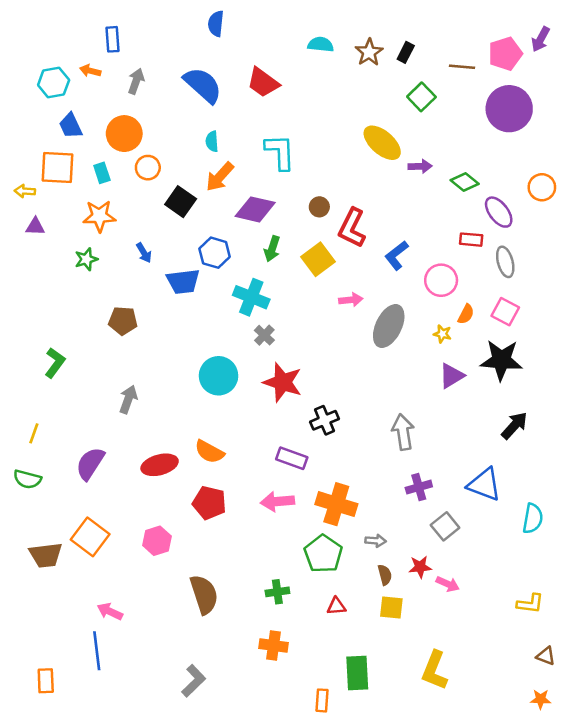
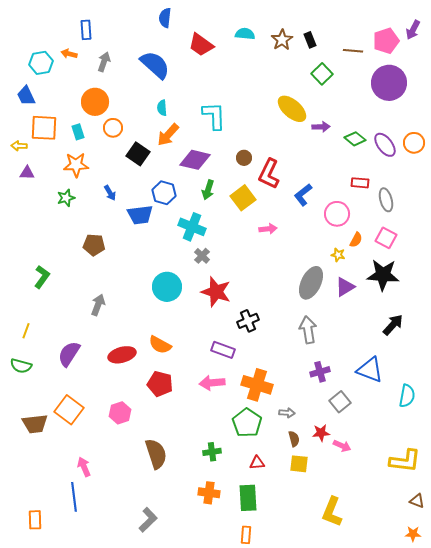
black rectangle: (406, 52) -> (310, 40), turned -49
red trapezoid: (263, 82) -> (201, 45), moved
blue trapezoid: (71, 126) -> (26, 96), moved
purple ellipse: (499, 212) -> (385, 145), moved
gray ellipse: (389, 326) -> (311, 283), moved
yellow L-shape: (530, 604) -> (405, 461), size x1.5
pink arrow: (110, 611) -> (84, 467), turned 42
green rectangle: (357, 673) -> (248, 498), moved

